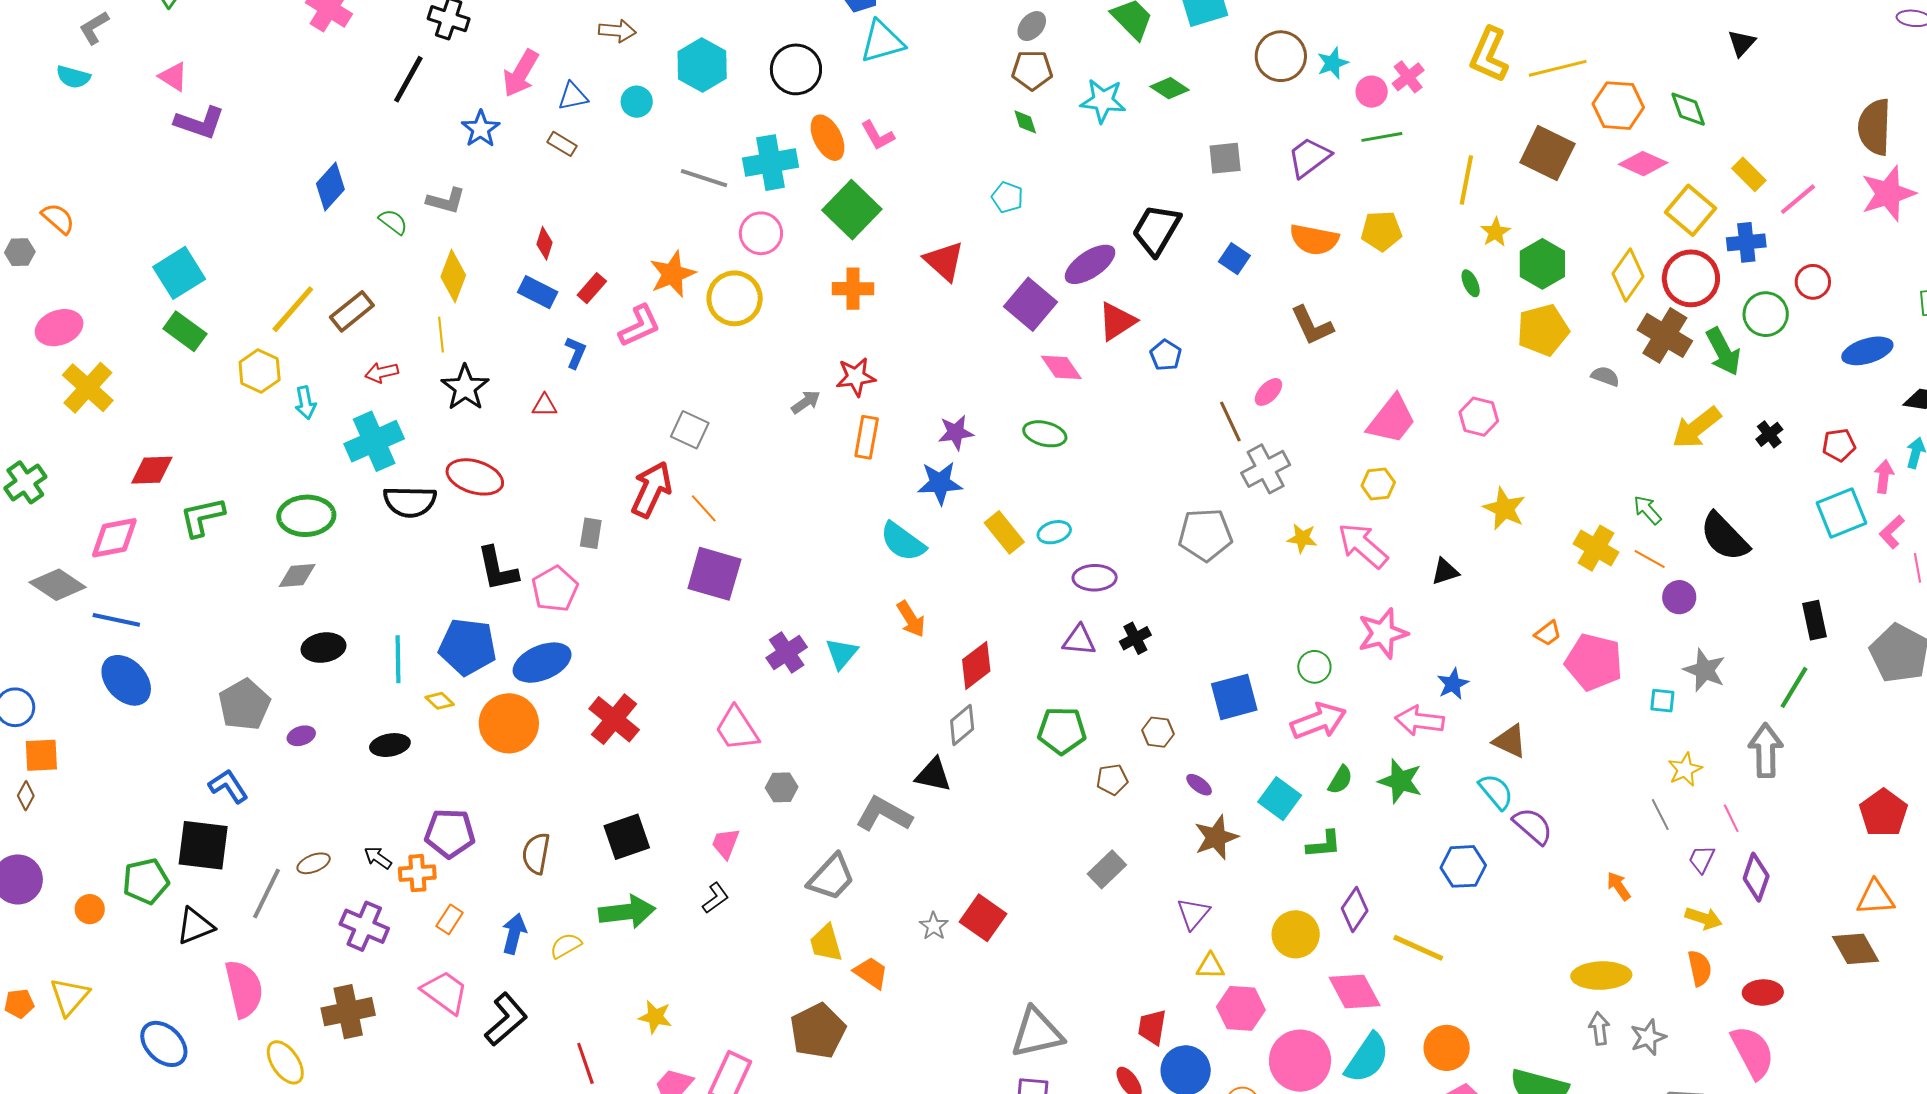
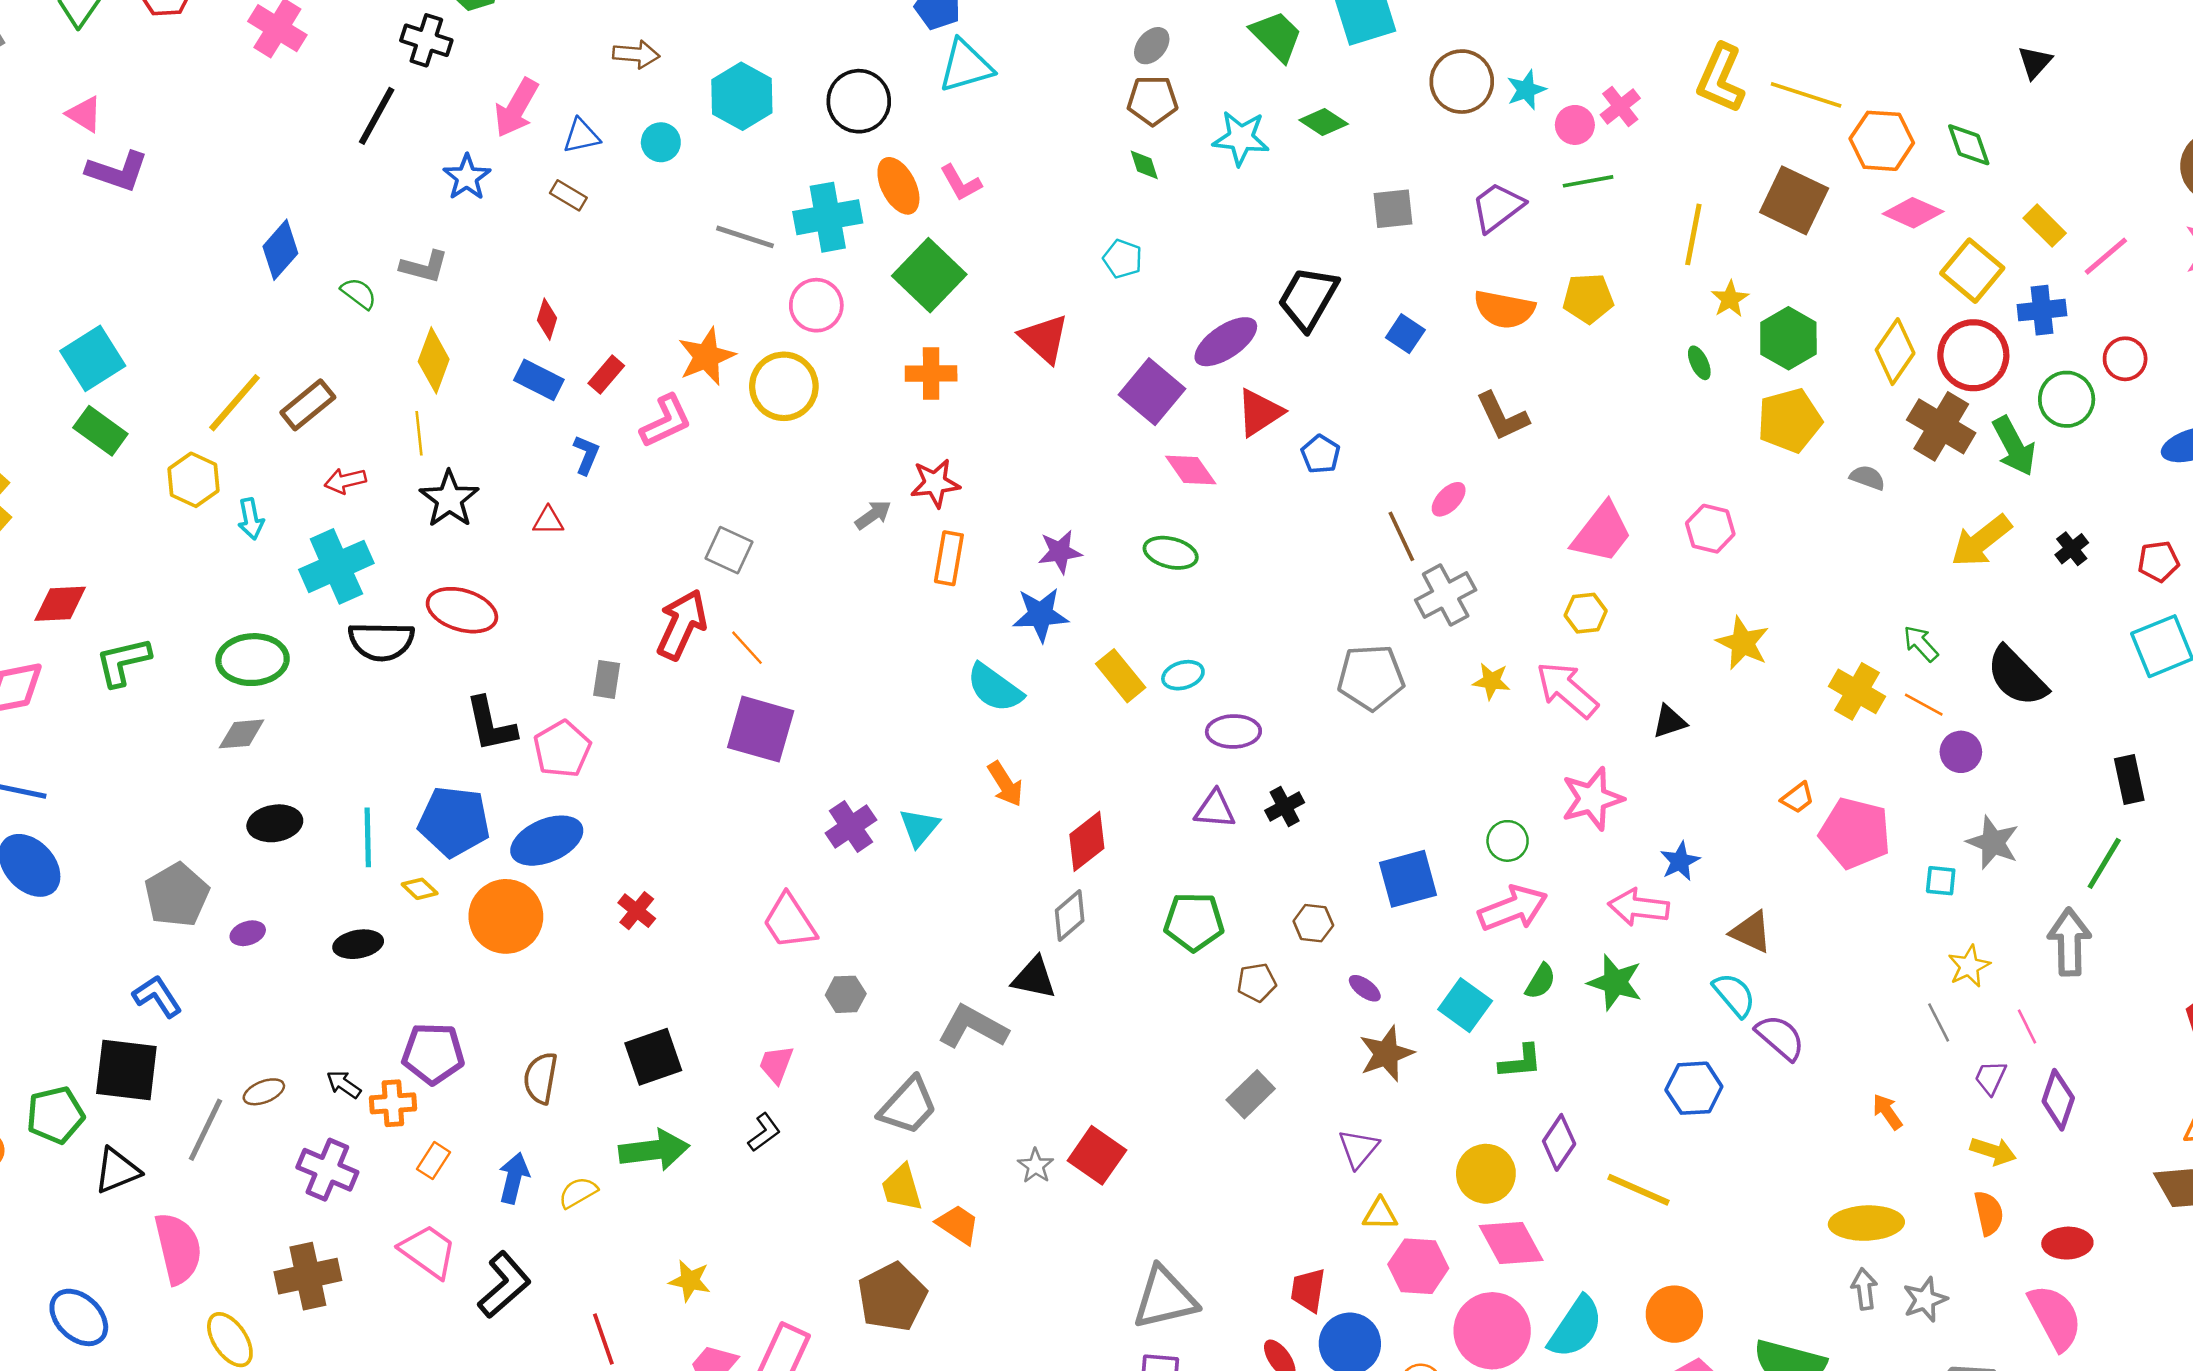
yellow line: (1558, 68) -> (1806, 95), turned 32
red cross: (614, 719) -> (637, 911), size x0.6
pink diamond: (1355, 992) -> (1511, 1243), moved

